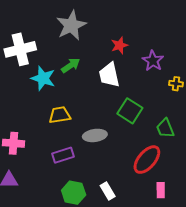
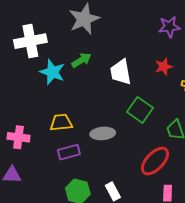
red star: (119, 45) -> (164, 67), moved
purple star: (153, 61) -> (169, 27), moved, turned 30
yellow trapezoid: (60, 115) -> (61, 122), moved

